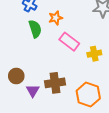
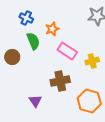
brown circle: (16, 76) -> (12, 57), moved
brown cross: (55, 83) -> (60, 81), moved

